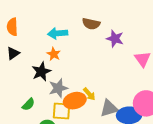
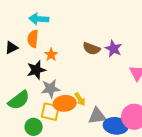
brown semicircle: (91, 24) -> (91, 49), moved
orange semicircle: (12, 27) -> (33, 39), moved
cyan arrow: (58, 33) -> (39, 19), moved
green semicircle: (28, 104) -> (19, 100), size x1.6

